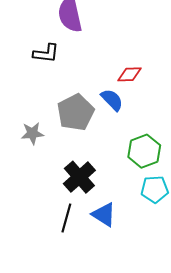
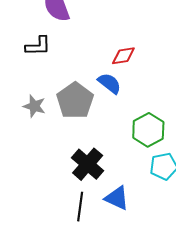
gray star: (32, 133) -> (34, 106), moved, turned 30

